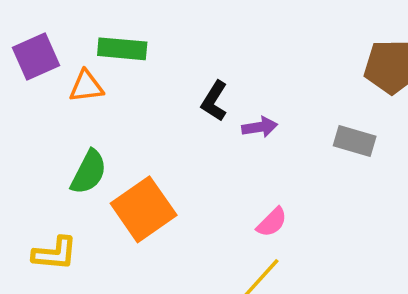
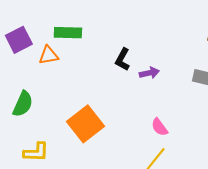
green semicircle: (89, 172) -> (23, 104), moved
pink semicircle: (272, 222) -> (159, 127), turned 102

